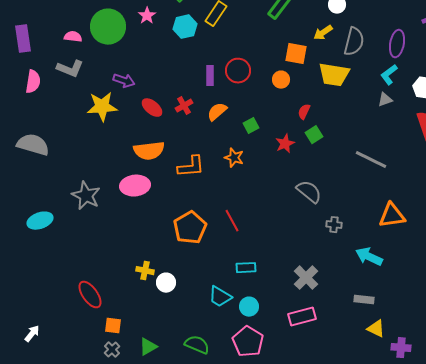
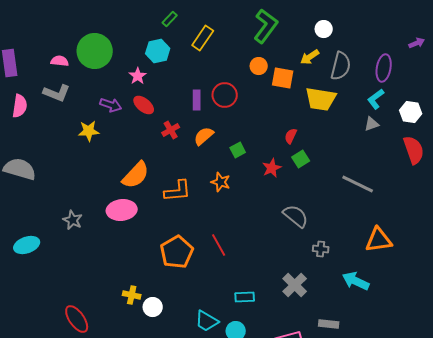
pink star: (147, 16) -> (138, 76), moved
cyan hexagon: (185, 27) -> (158, 51), moved
orange circle: (281, 80) -> (259, 66), moved
yellow star: (102, 107) -> (89, 131), size x0.7
red ellipse: (152, 108) -> (144, 105), moved
orange semicircle: (149, 151) -> (136, 175), turned -40
gray star: (86, 196) -> (73, 220), size x0.7
cyan rectangle: (246, 268) -> (245, 297), moved
gray cross: (306, 278) -> (295, 285), moved
gray rectangle: (364, 300) -> (329, 324), moved

